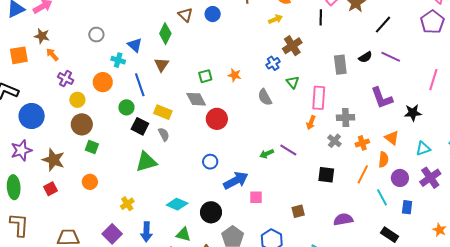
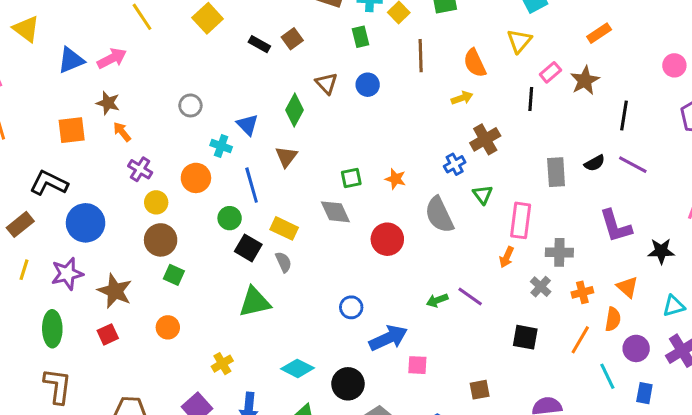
black line: (383, 25) -> (624, 115), turned -36
gray semicircle: (265, 97) -> (439, 215), size x1.4
red circle: (217, 119) -> (387, 239), moved

